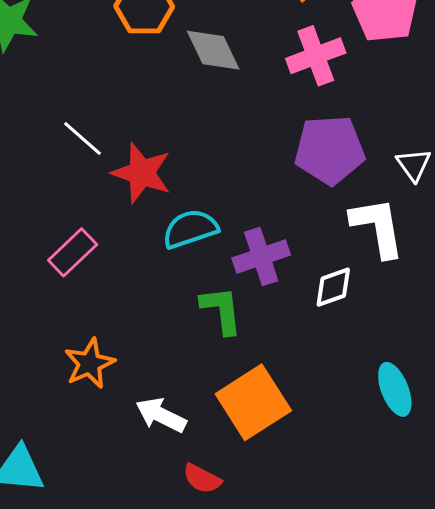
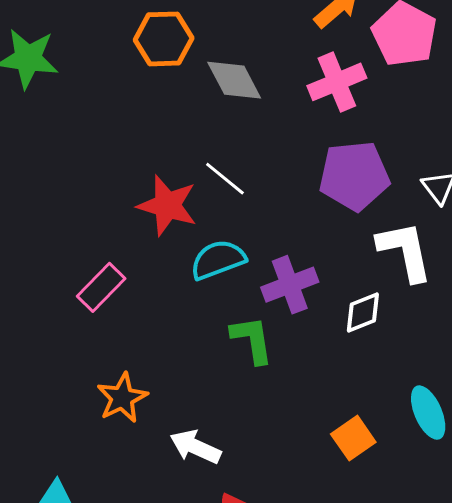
white line: (82, 139) -> (225, 179), moved
orange square: (253, 402) -> (353, 438), moved, size x0.6

